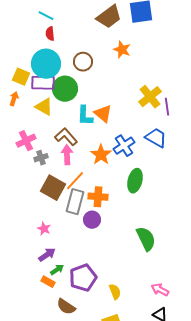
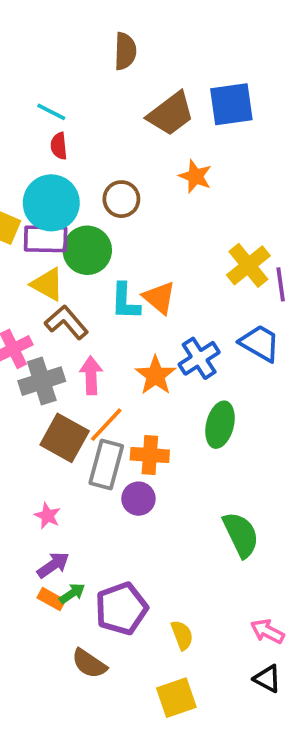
brown L-shape: (66, 137) -> (66, 322), moved
gray cross: (41, 158) -> (42, 381), size x1.6
orange rectangle: (48, 282) -> (51, 599), moved

